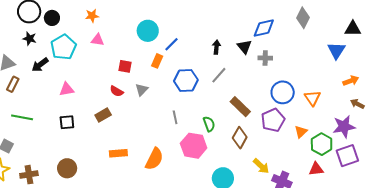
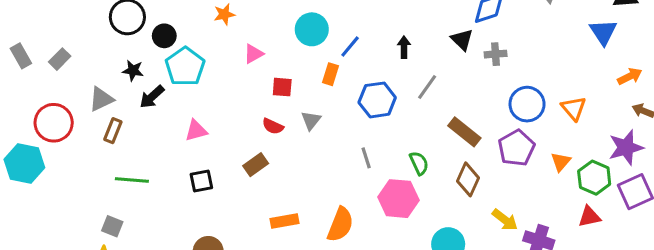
black circle: (52, 18) -> (164, 36), moved
black star: (30, 39) -> (133, 71), moved
pink triangle: (98, 40) -> (253, 54), moved, turned -32
black arrow: (216, 47) -> (404, 47), moved

